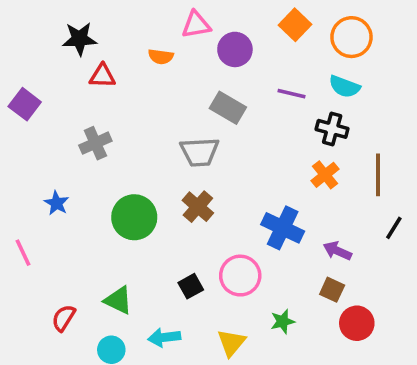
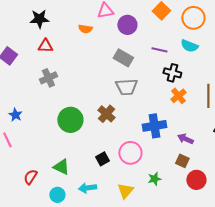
red triangle: (102, 76) -> (45, 46), moved
black cross: (332, 129) -> (172, 73), moved
gray trapezoid: (200, 152) -> (126, 87), moved
blue star: (57, 203) -> (15, 115), moved
blue cross: (283, 228) -> (154, 126), turned -35

